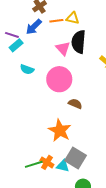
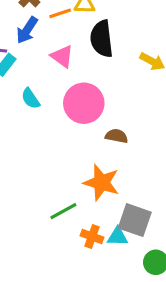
pink triangle: (63, 48) -> (62, 56), moved
cyan semicircle: (27, 69) -> (31, 98), turned 48
green line: (34, 164) -> (63, 211), moved

